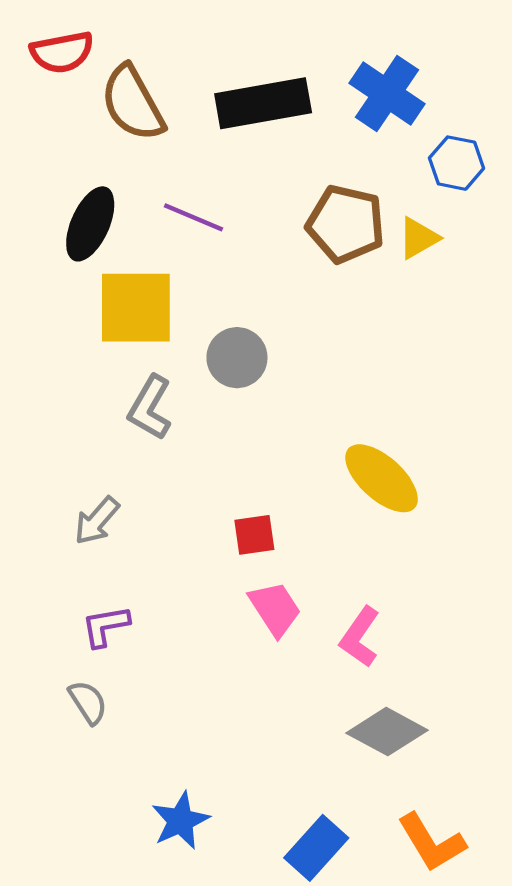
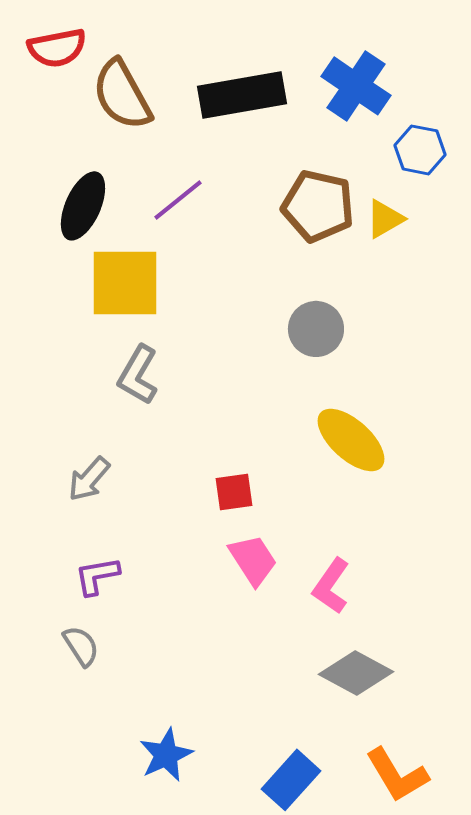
purple line: (193, 217) -> (178, 200), turned -62
gray circle: (237, 358) -> (316, 329), moved

